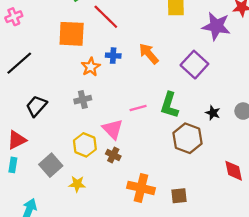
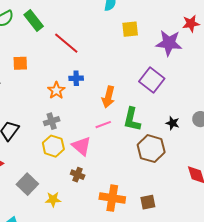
orange square: (72, 34) -> (20, 63), moved, size x0.6
orange arrow: (149, 54) -> (108, 97), moved, turned -120
yellow hexagon: (85, 145) -> (53, 146), moved
brown cross: (113, 155) -> (78, 175), moved

